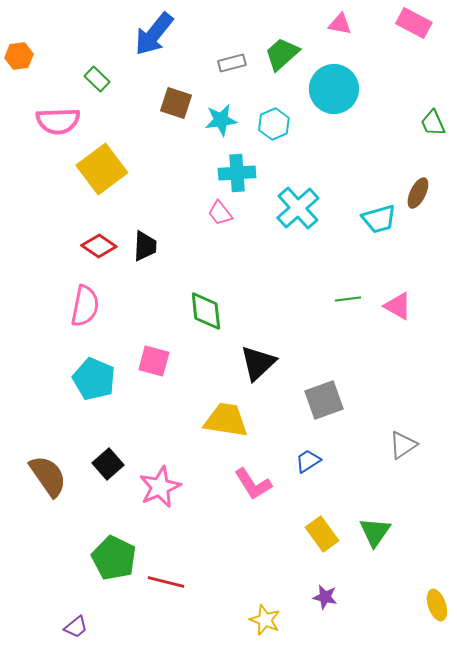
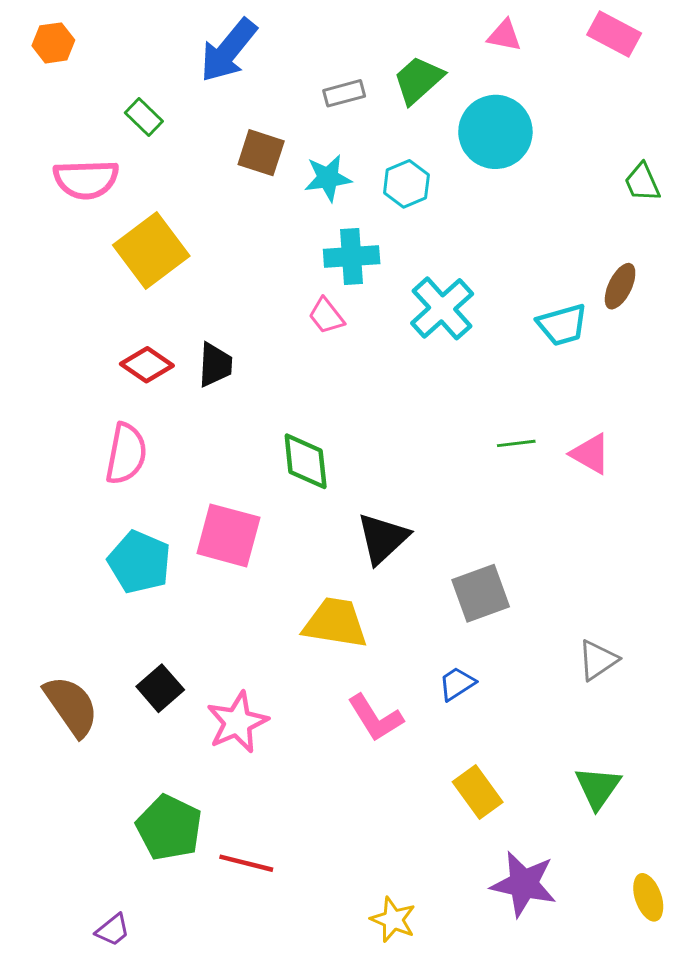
orange hexagon: (19, 56) -> (53, 43), moved
pink square: (154, 361) -> (228, 535), size x1.4
green triangle: (375, 532) -> (598, 788), moved
purple star: (325, 597) -> (524, 884), moved, size x1.8

